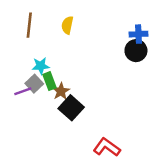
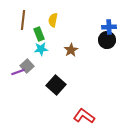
cyan star: (41, 66) -> (41, 49), moved
green rectangle: (50, 81) -> (39, 34), moved
brown star: (61, 91) -> (71, 50), moved

